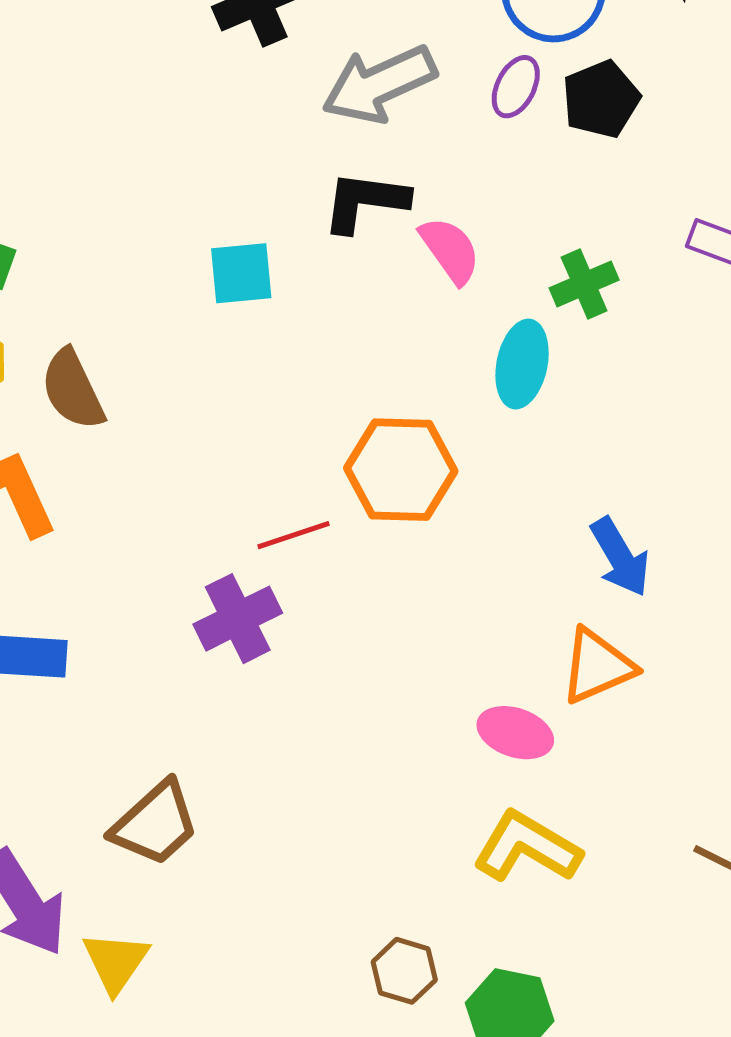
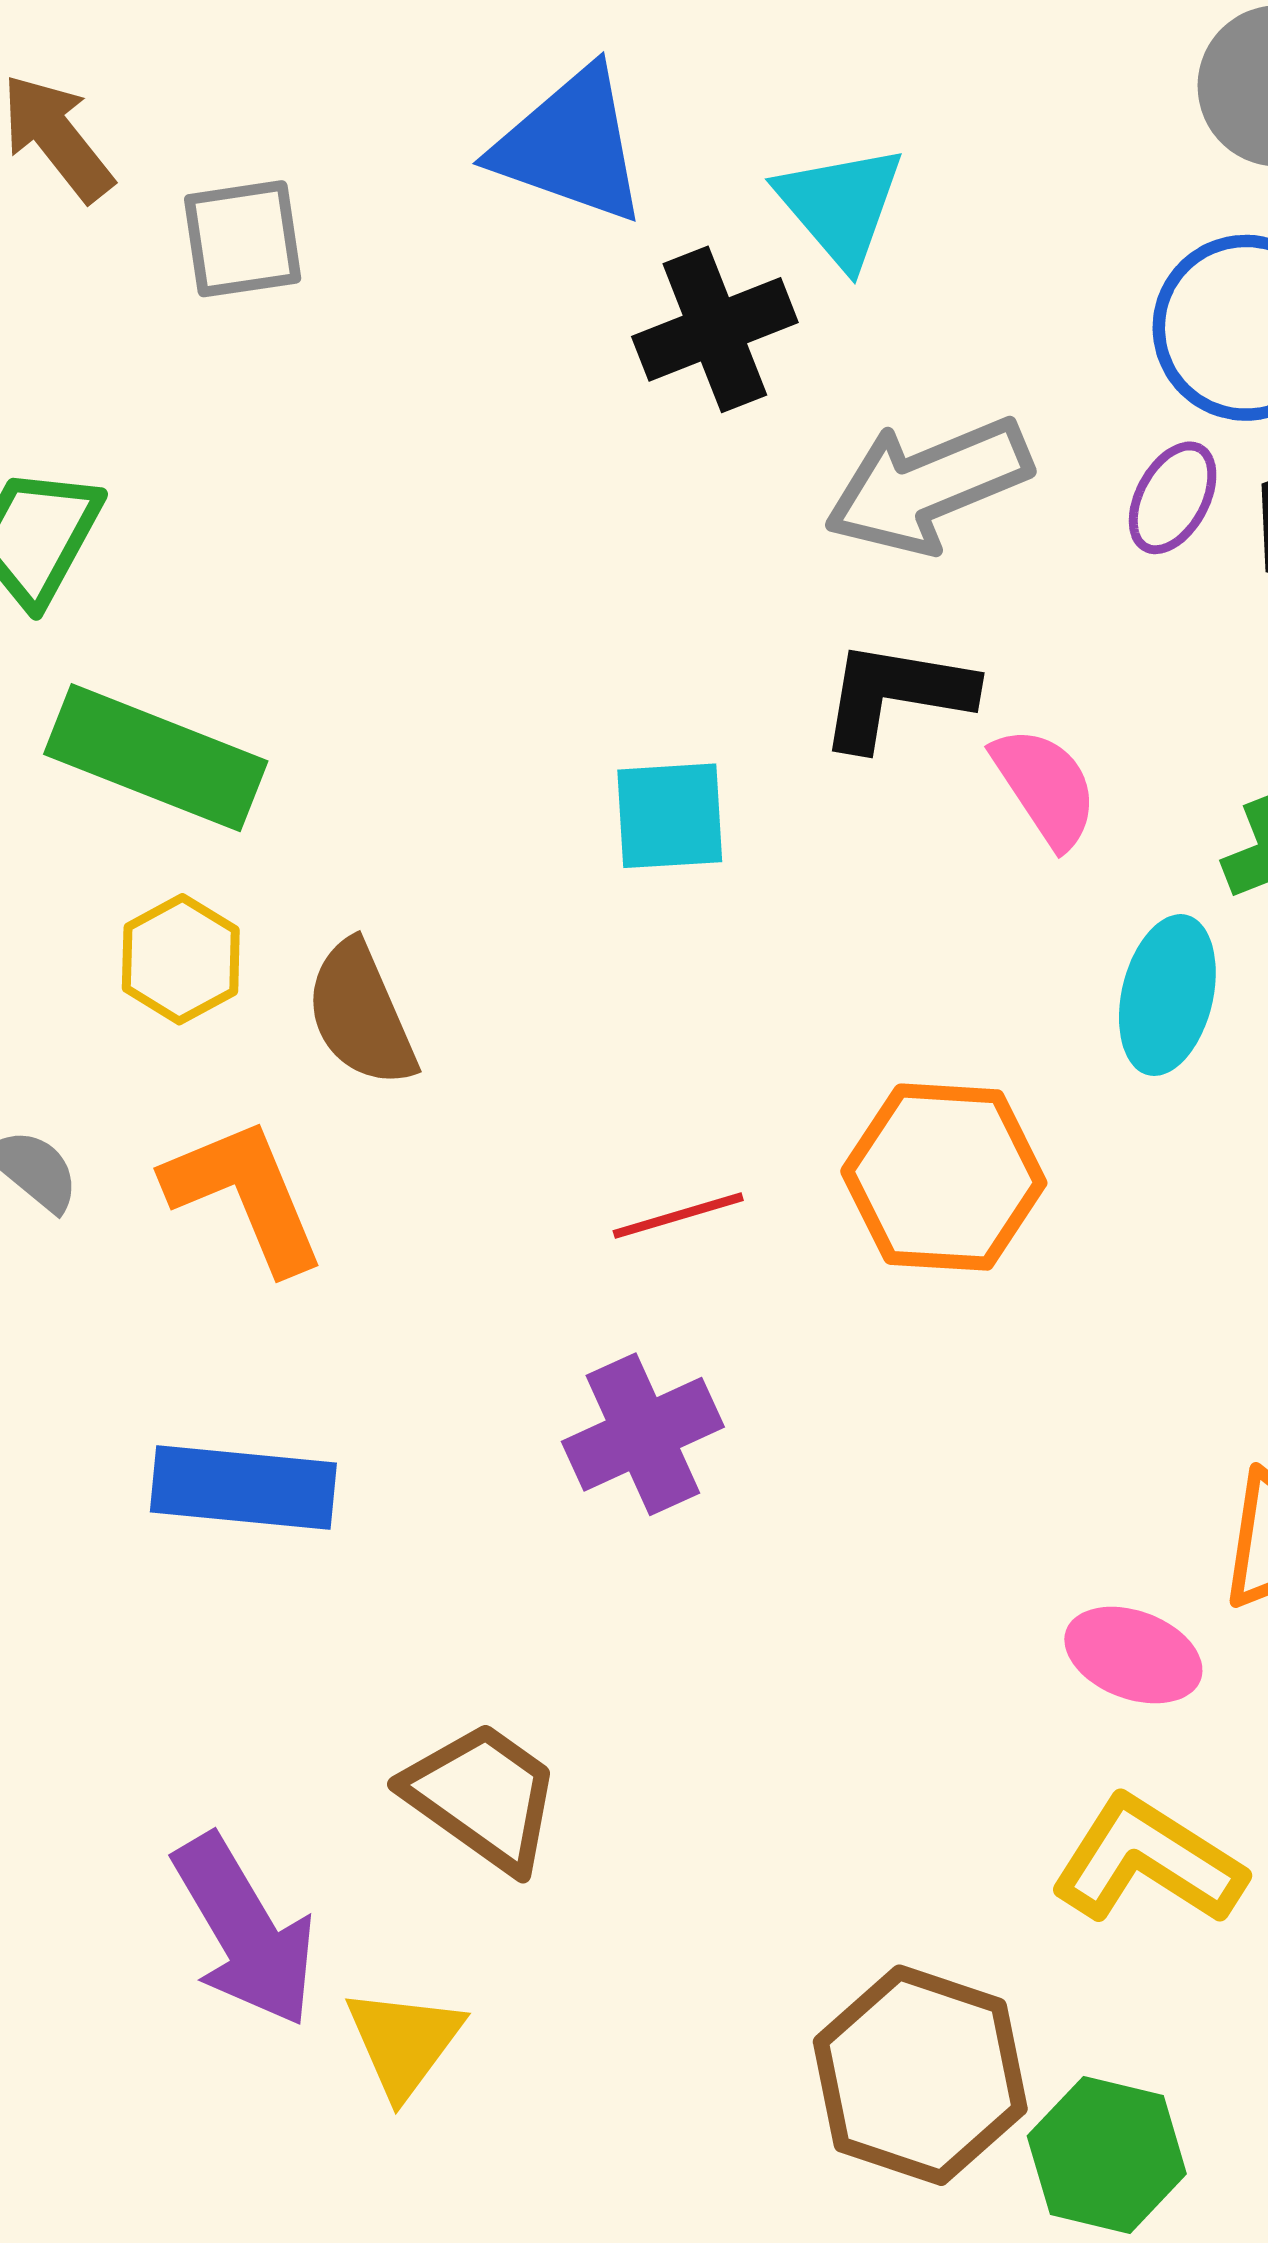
red line: (293, 535) -> (678, 1216), moved
brown trapezoid: (155, 824) -> (483, 1796), turned -104
brown hexagon: (404, 971) -> (920, 2075), size x1.8

